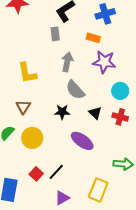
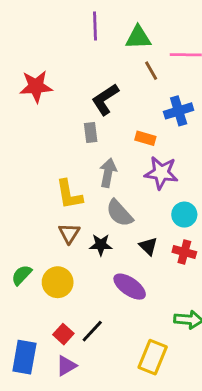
blue cross: (105, 14) -> (179, 111), moved
yellow L-shape: (27, 73) -> (69, 194), moved
brown triangle: (23, 107) -> (69, 233), moved
purple triangle: (62, 198) -> (66, 366), moved

